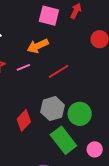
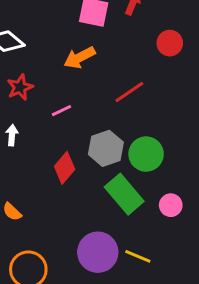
pink line: (23, 67) -> (62, 111), moved
red line: (58, 71) -> (129, 92), moved

